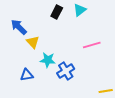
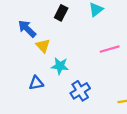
black rectangle: (57, 12) -> (61, 13), moved
blue cross: (66, 71) -> (80, 91), moved

